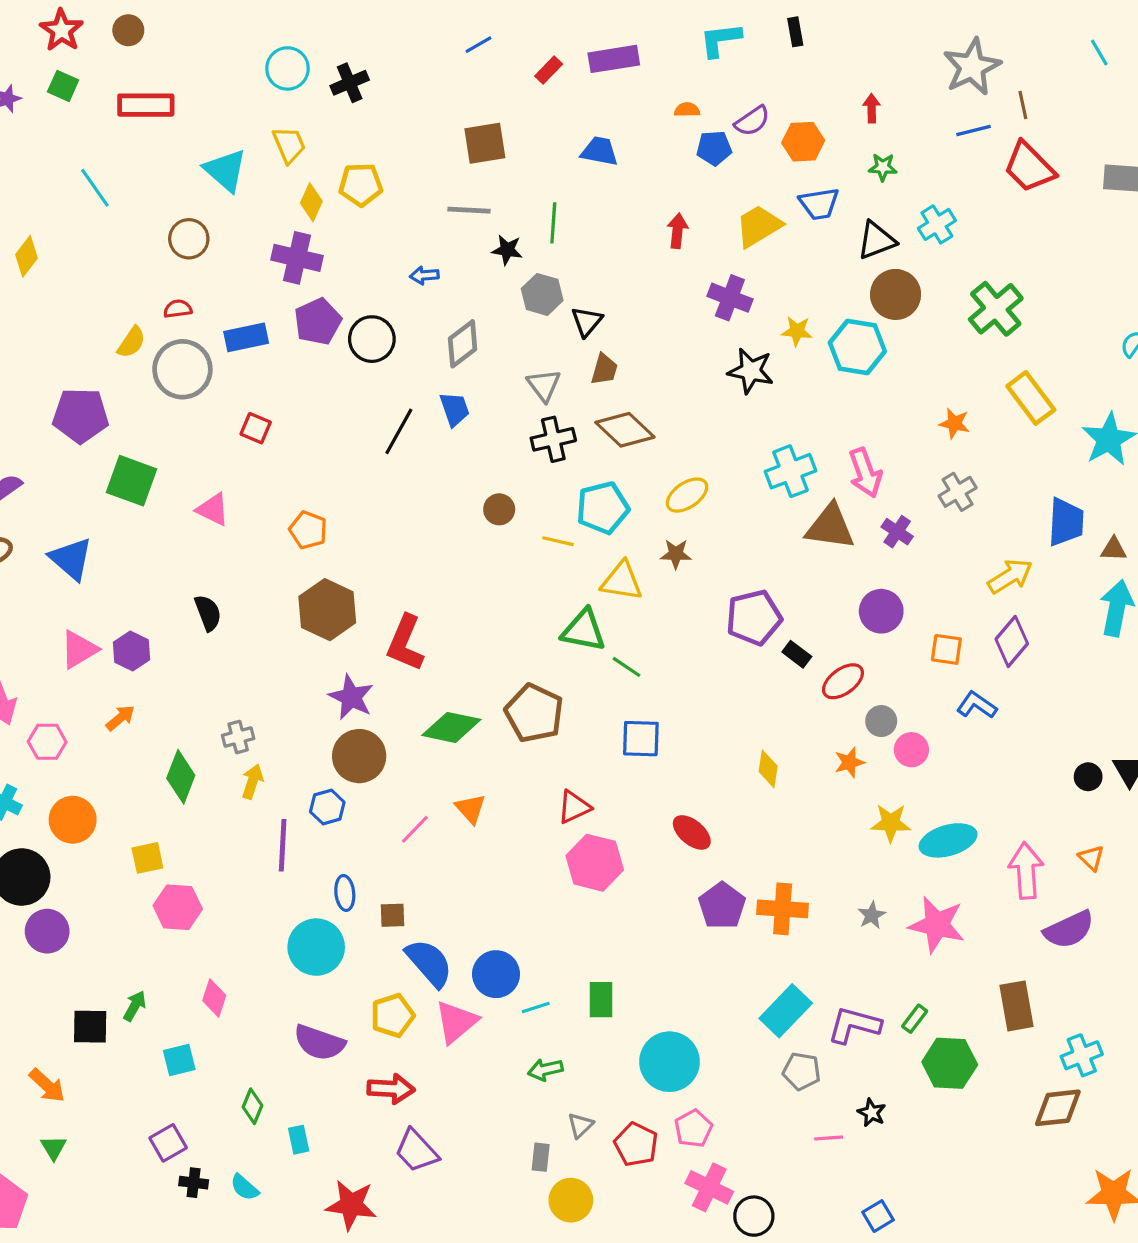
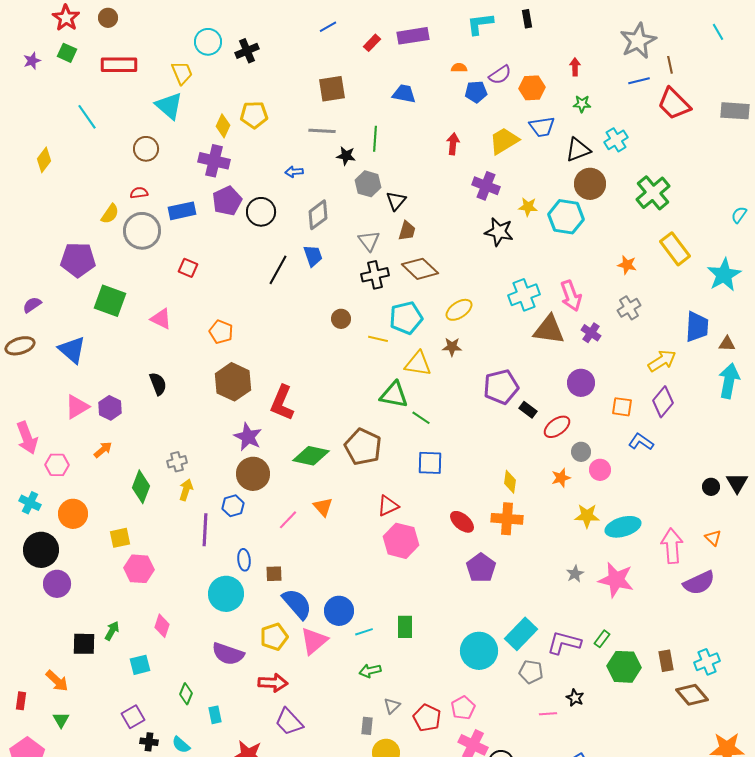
yellow trapezoid: (289, 145) -> (182, 73), moved
orange cross: (783, 909) -> (507, 519), moved
brown rectangle: (1016, 1006) -> (666, 661), moved, size x0.7
cyan circle: (669, 1062) -> (479, 651), moved
brown diamond: (1058, 1108) -> (692, 695), turned 56

